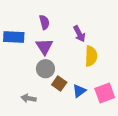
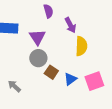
purple semicircle: (44, 22) -> (48, 11), moved
gray arrow: (29, 98) -> (14, 86), moved, turned 32

